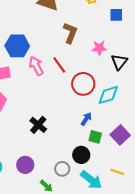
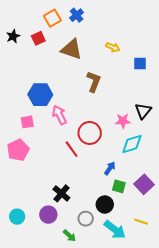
pink star: (99, 48) -> (123, 121), moved
red line: (59, 65) -> (72, 149), moved
red circle: (83, 84) -> (90, 133), moved
black cross: (38, 125) -> (61, 193), moved

